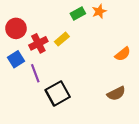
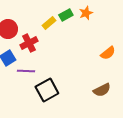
yellow rectangle: (62, 39) -> (49, 23), moved
purple line: (35, 73) -> (26, 71), turned -66

